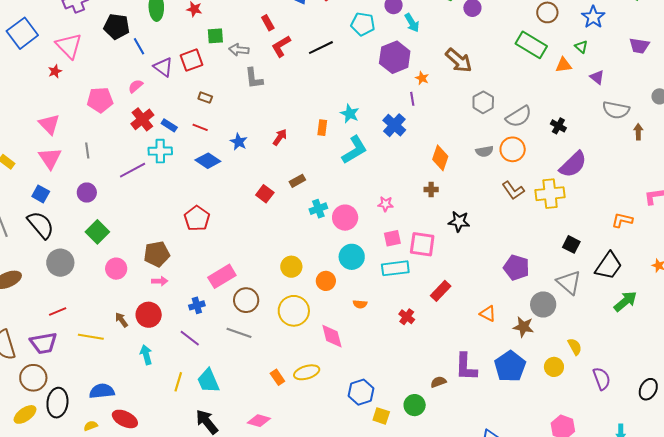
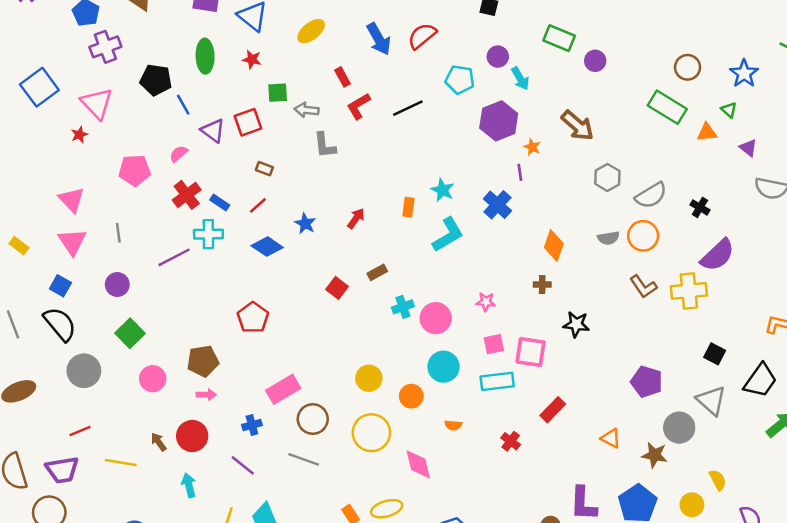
red line: (200, 127) -> (258, 205), turned -63

